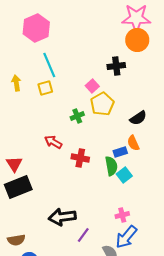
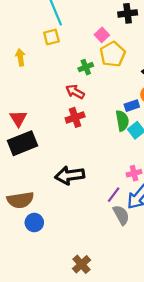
yellow arrow: (16, 83) -> (20, 57), moved
red arrow: (53, 142) -> (75, 92), moved
red cross: (80, 158) -> (75, 117), moved, turned -30
purple line: (83, 235) -> (114, 195), moved
brown semicircle: (16, 240) -> (20, 200), size x1.4

